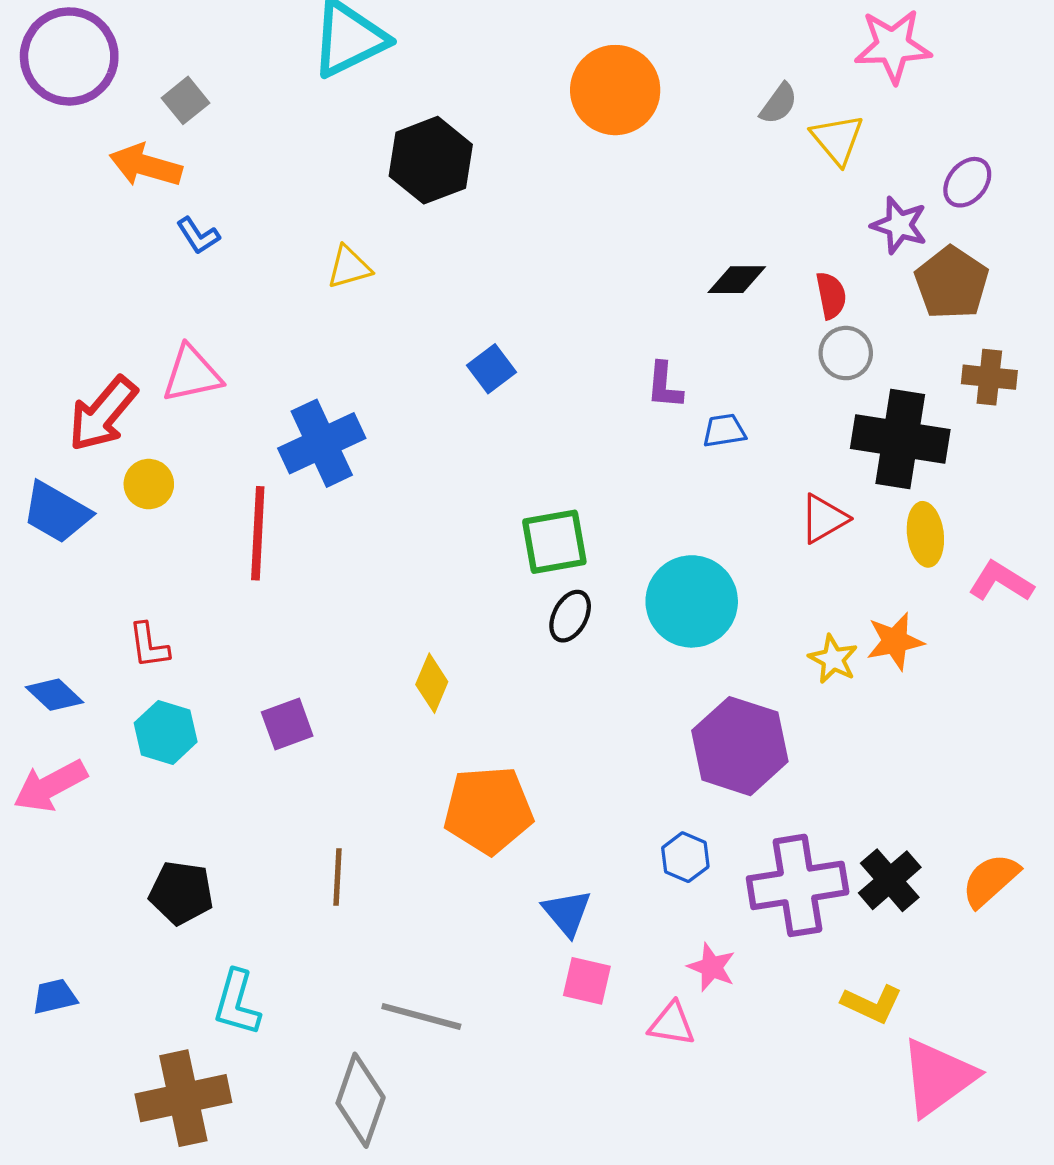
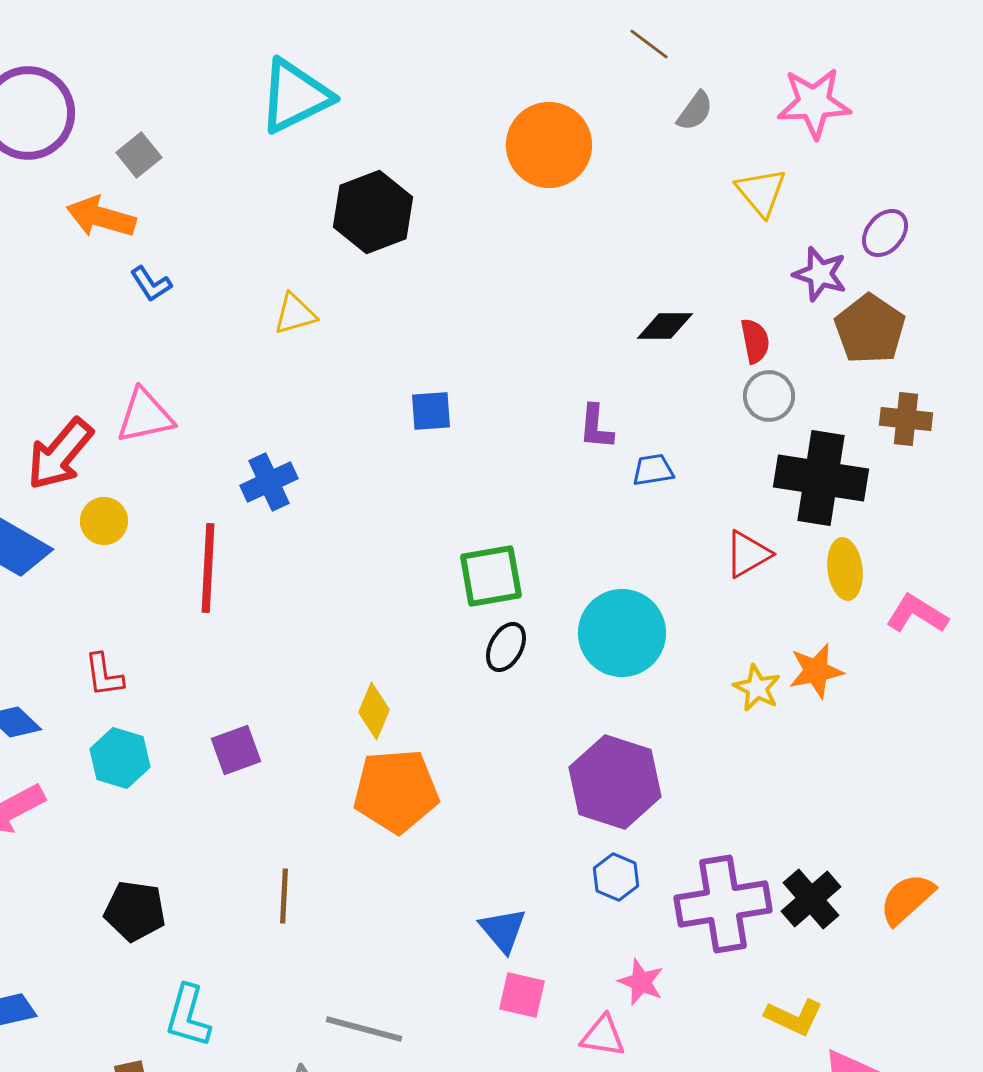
gray semicircle: (779, 104) -> (695, 111), moved
blue square: (492, 369) -> (431, 411), turned 33
blue cross: (322, 443) -> (269, 482), size x0.7
purple hexagon: (740, 746) -> (615, 782), moved
orange pentagon: (488, 810) -> (396, 791), moved

